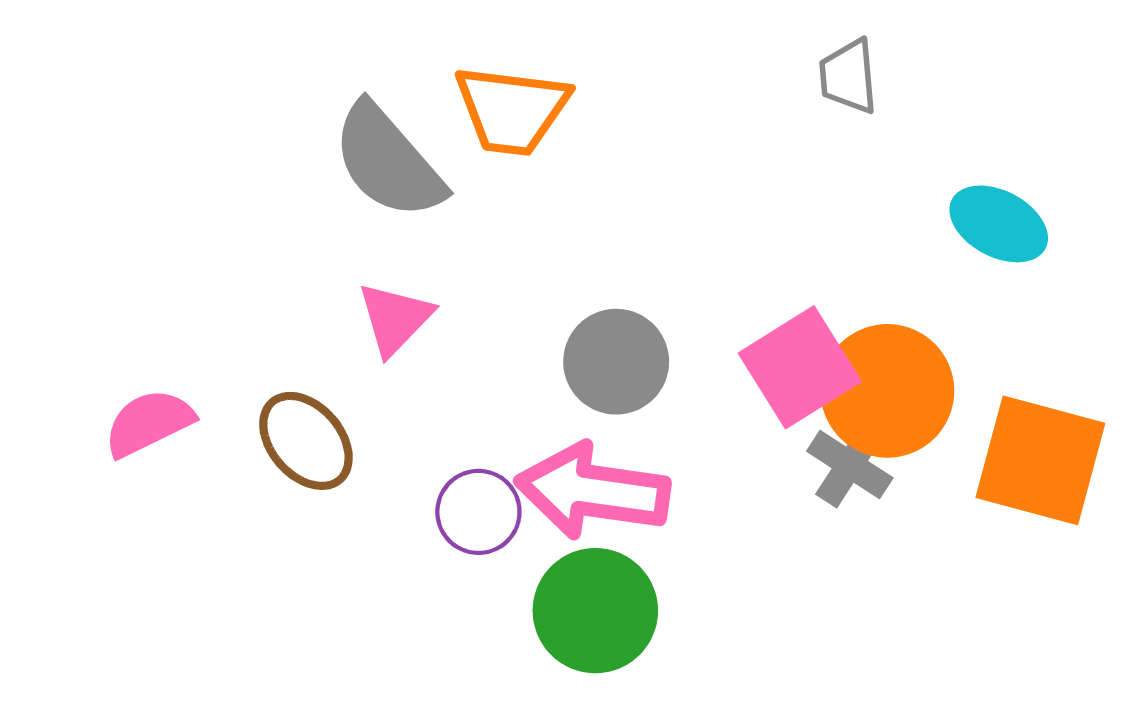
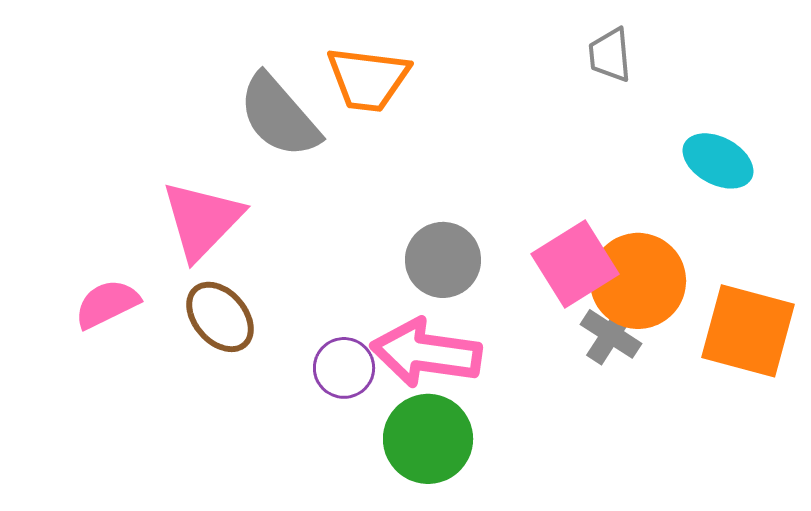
pink triangle: (395, 319) -> (202, 220), moved, size x1.5

